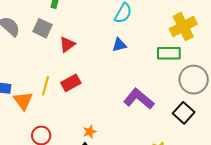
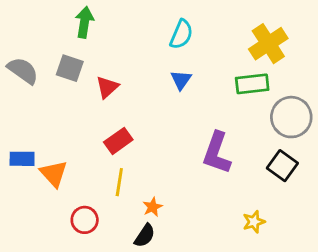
blue triangle: (119, 45) -> (181, 80), turned -35
yellow line: (46, 86) -> (119, 182), moved
purple L-shape: (139, 99) -> (217, 153), turned -104

